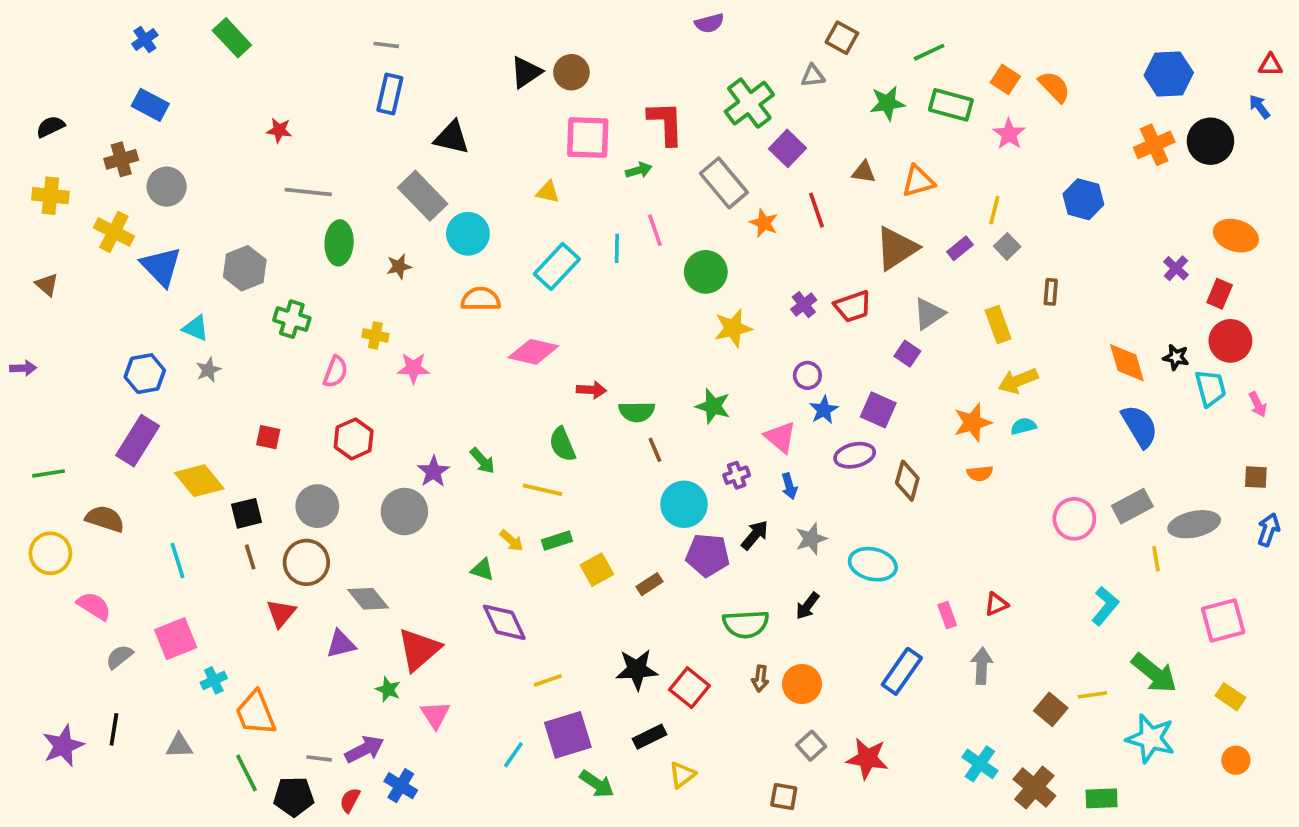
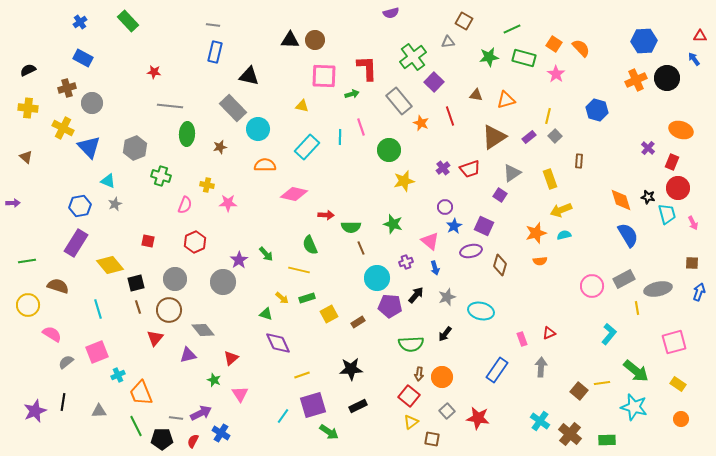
black triangle: (526, 72) -> (290, 40), turned 36
red triangle: (419, 650) -> (231, 358), size x0.6
red square: (689, 688) -> (409, 396), moved
yellow triangle: (682, 775) -> (411, 422), moved

